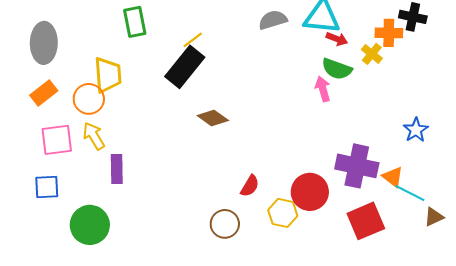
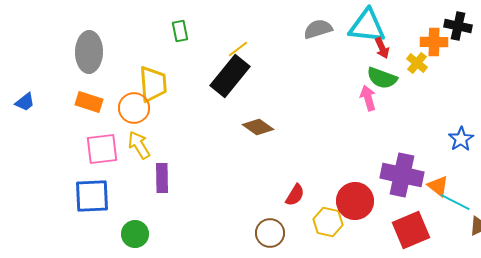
green rectangle: (135, 22) -> (180, 31), size x0.7
red arrow: (337, 39) -> (382, 48), turned 45
orange rectangle: (44, 93) -> (89, 102), turned 56
blue square: (47, 187) -> (92, 196), size x1.4
green circle: (90, 225) -> (135, 234), size x0.7

